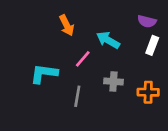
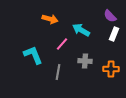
purple semicircle: (147, 21) -> (110, 16), turned 32
orange arrow: (67, 25) -> (50, 19), turned -49
cyan L-shape: (44, 74) -> (33, 55), turned 60

